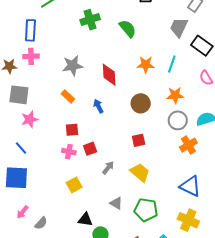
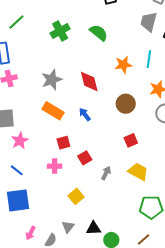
orange rectangle: (68, 96) -> (53, 111), size x1.5
pink cross: (69, 152) -> (55, 166), moved
gray triangle: (116, 203) -> (68, 227), moved, turned 48

